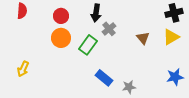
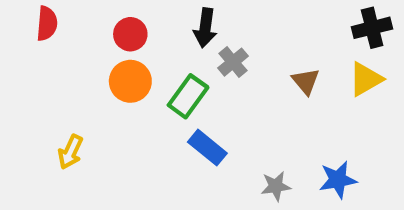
yellow arrow: (23, 69) -> (70, 152), moved
blue star: (175, 77) -> (338, 180), moved
blue rectangle: (104, 78) -> (207, 148), moved

